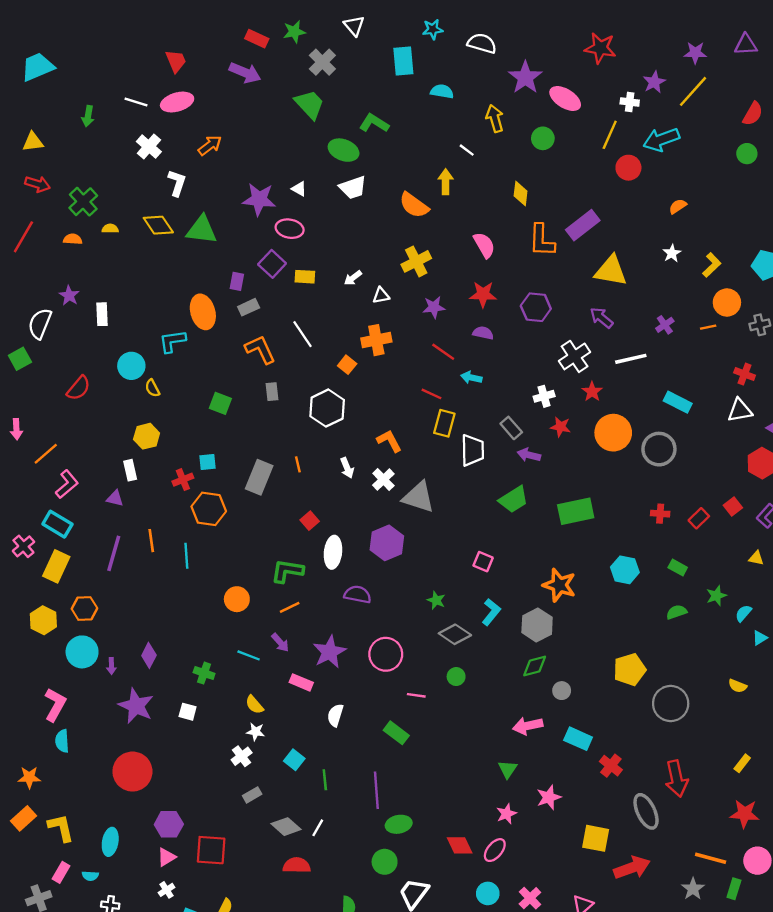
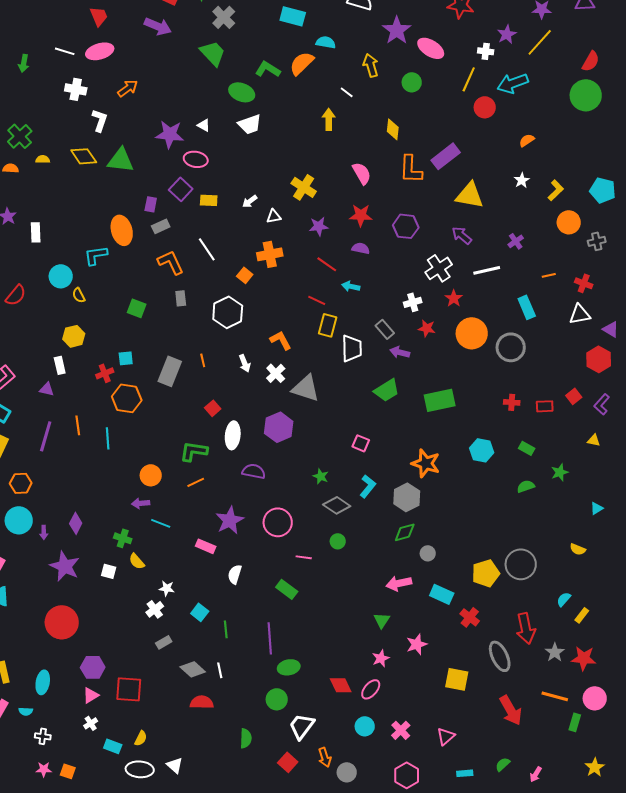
cyan rectangle: (403, 61) -> (293, 16), turned -70
white cross: (149, 147) -> (76, 89), turned -30
green circle: (747, 154) -> (586, 95), size x1.8
orange semicircle: (414, 205) -> (302, 63), moved, turned 100
yellow cross: (416, 261) -> (304, 187), turned -30
orange line: (708, 327) -> (549, 275), moved
cyan rectangle: (678, 402) -> (527, 307), turned 40
red rectangle: (699, 518) -> (545, 406), turned 42
cyan semicircle: (743, 613) -> (564, 599), moved
purple arrow: (280, 643) -> (141, 503), moved, turned 126
yellow pentagon: (630, 670) -> (486, 573), moved
yellow semicircle: (254, 705) -> (137, 561), moved
white line: (318, 828) -> (220, 670), turned -42
red arrow: (632, 868) -> (511, 710), moved, turned 80
gray star: (693, 889) -> (555, 652), moved

